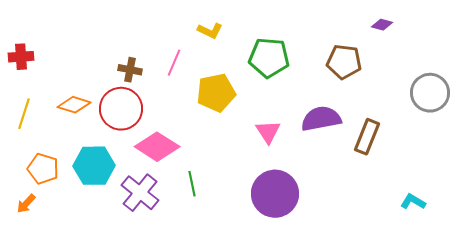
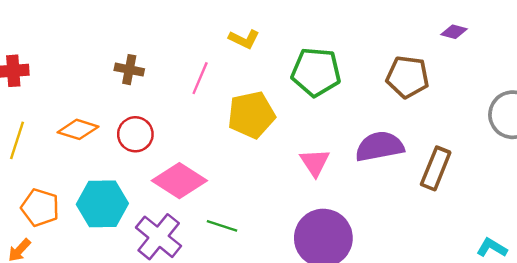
brown cross: (130, 70) -> (129, 70), moved
red circle: (121, 109) -> (135, 134), size x0.7
green line: (192, 184) -> (222, 226), turned -60

